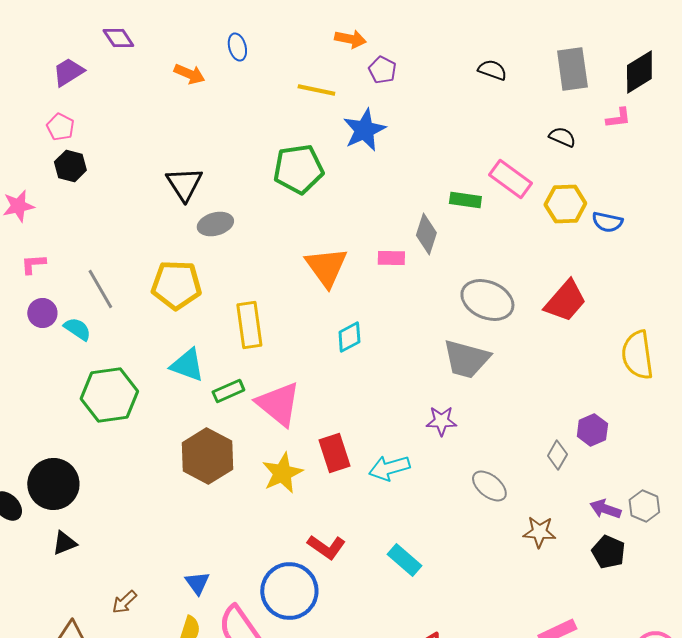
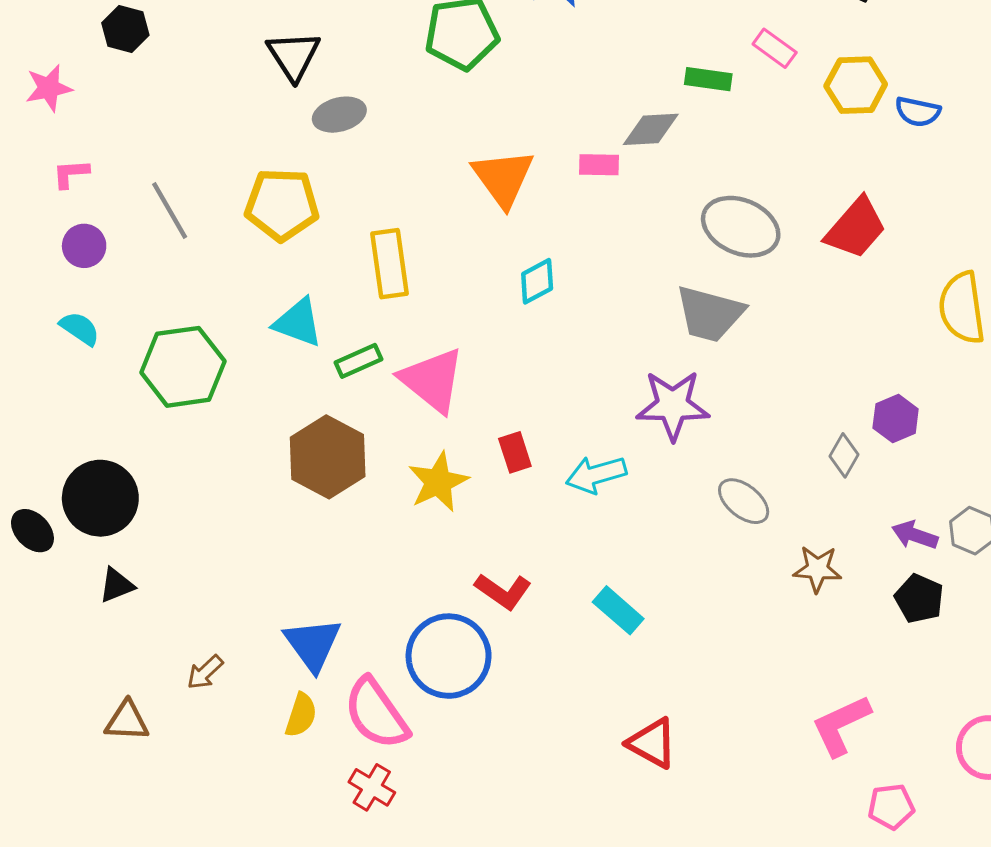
pink rectangle: (510, 179) -> (775, 48), size x0.7
gray diamond: (426, 234) -> (651, 129), turned 69
cyan semicircle: (77, 329) -> (80, 328), moved
purple star: (441, 421) -> (673, 405), size x1.6
red rectangle: (334, 453) -> (515, 452), size x0.7
blue triangle: (197, 583) -> (313, 644), size x1.6

